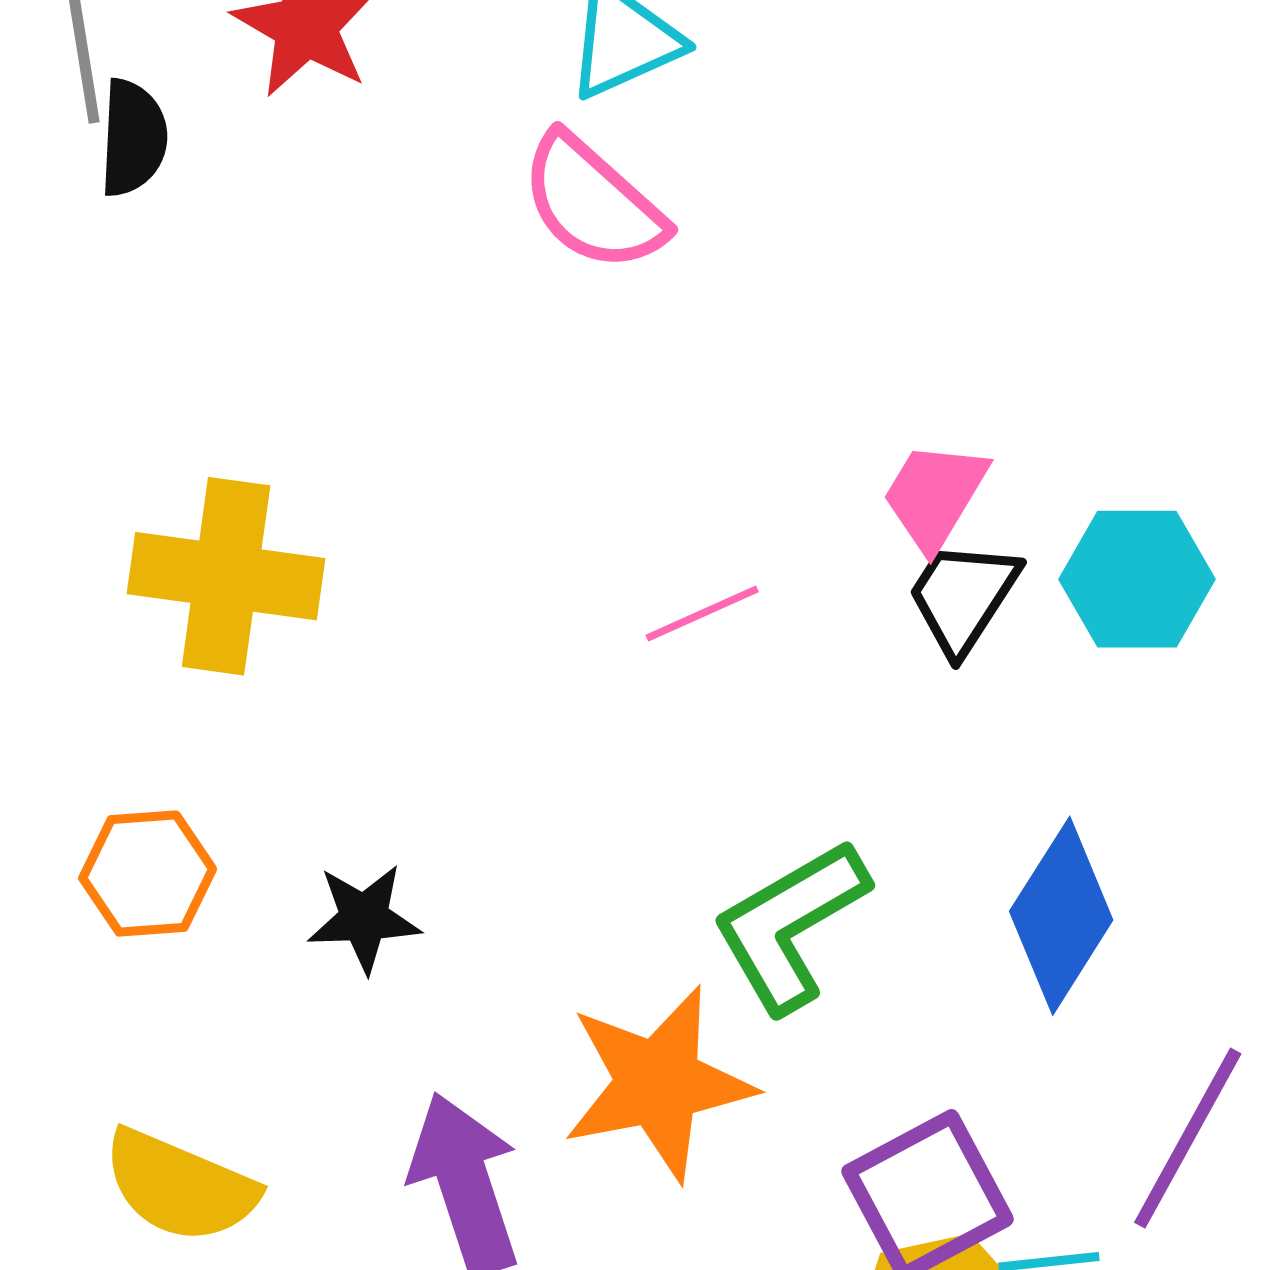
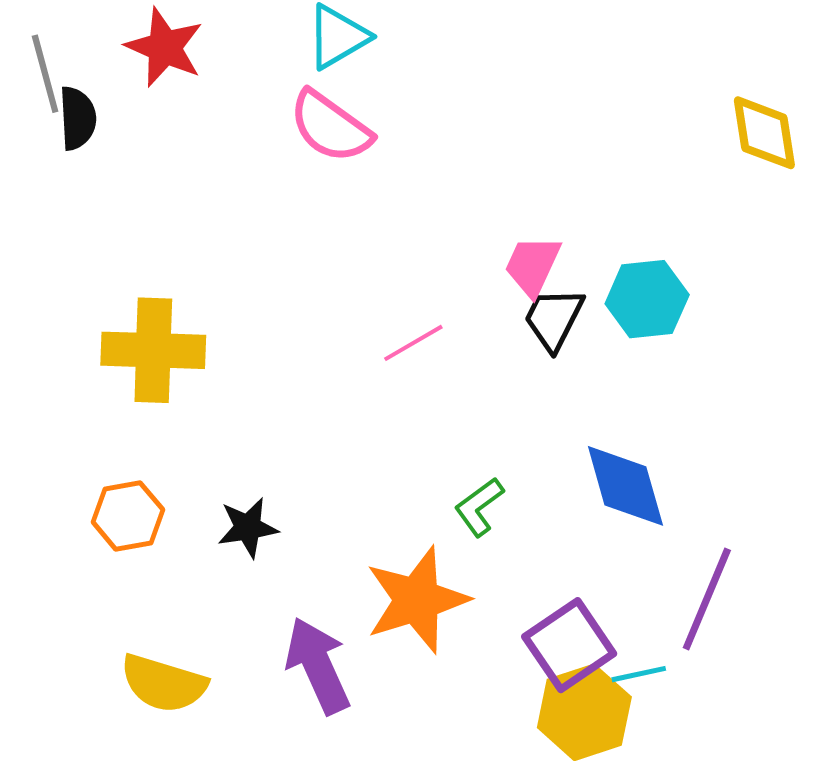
blue diamond: (1061, 916) -> (625, 486), turned -42
green L-shape: (790, 925) -> (479, 507), size x0.6

